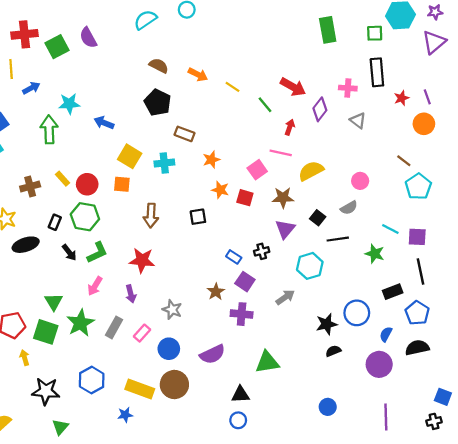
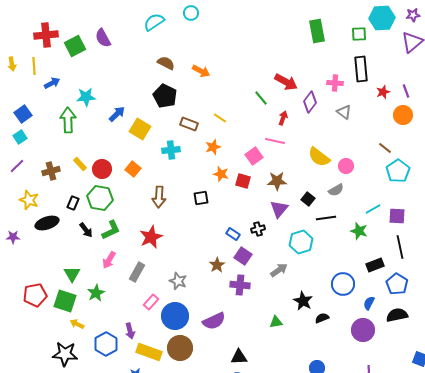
yellow line: (233, 87) -> (220, 118), moved
blue arrow: (104, 123) -> (117, 114), turned 114
yellow square: (130, 156) -> (140, 129), moved
yellow semicircle: (311, 171) -> (319, 157), moved, turned -115
orange square: (122, 184) -> (133, 169), turned 35
cyan line: (390, 229) -> (373, 209), turned -56
red star: (142, 260) -> (151, 237), turned -30
purple arrow: (131, 294) -> (130, 331), moved
green star: (80, 323) -> (96, 293), size x0.7
black star: (327, 324) -> (303, 301), moved, turned -30
gray rectangle: (114, 327) -> (137, 272), moved
blue circle: (169, 349) -> (175, 316), size x1.4
yellow arrow: (24, 358) -> (77, 324), moved, turned -48
green triangle: (267, 362) -> (276, 322), moved, size x0.6

